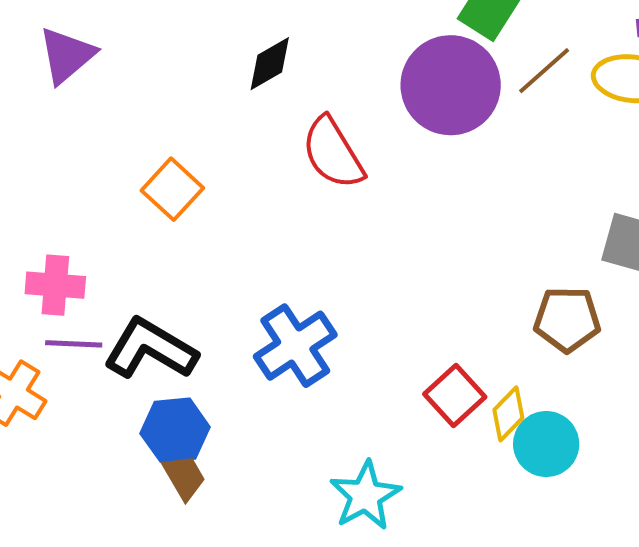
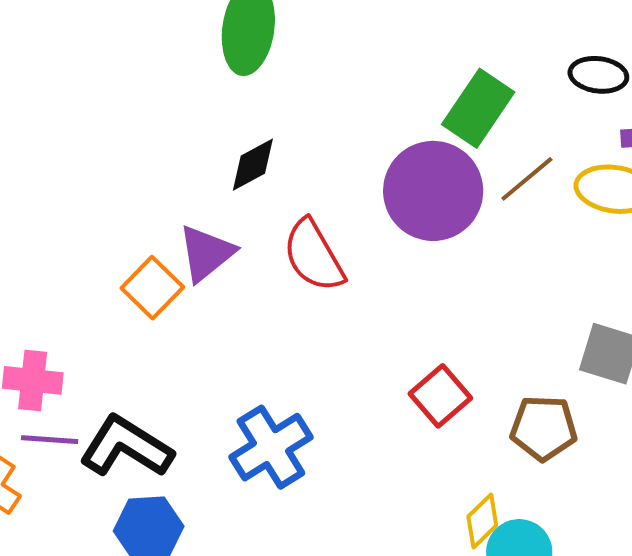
purple triangle: (67, 55) -> (206, 253), moved
red square: (455, 396) -> (440, 396), moved

